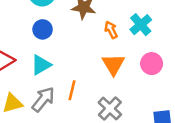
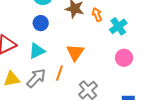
orange arrow: (111, 30) -> (97, 15), moved
orange triangle: (113, 64) -> (75, 52), moved

